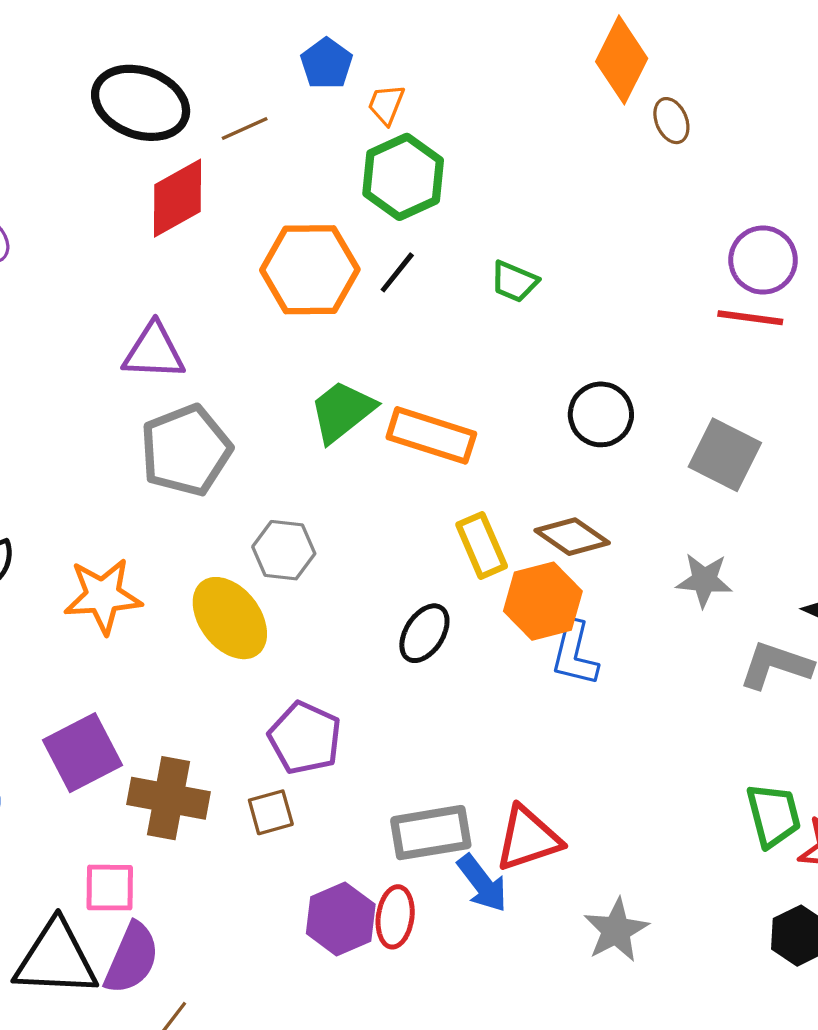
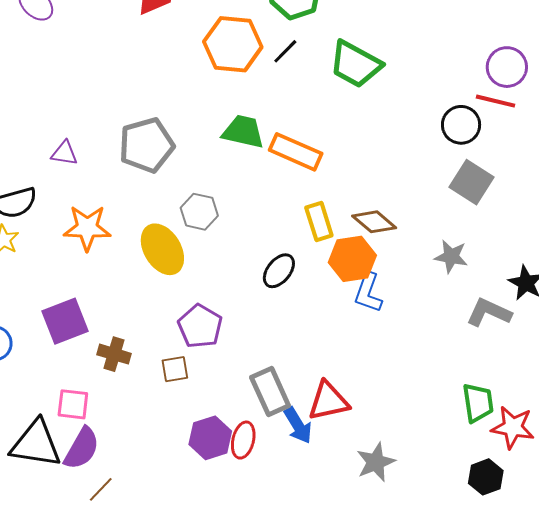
green trapezoid: (514, 282) -> (355, 64), size x1.8
purple triangle: (154, 352) -> (64, 153), moved, size x0.7
green trapezoid: (342, 411) -> (243, 132), turned 45
black circle: (601, 414) -> (461, 125), moved
brown cross: (169, 798) -> (114, 354), size x0.7
gray rectangle: (431, 833) -> (270, 391), turned 69

